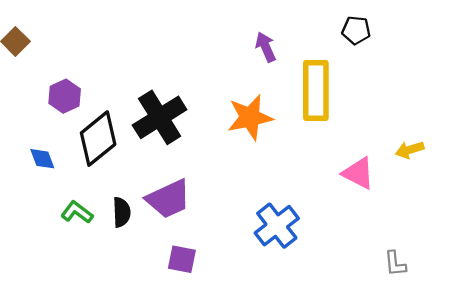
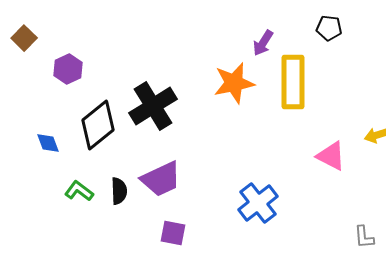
purple arrow: (266, 47) -> (263, 43), moved, turned -124
purple hexagon: (65, 96) -> (68, 69), moved
orange star: (250, 117) -> (234, 83), moved

